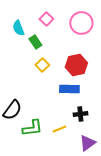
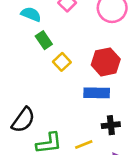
cyan semicircle: (18, 28) -> (31, 14), turned 133
green rectangle: (35, 42) -> (44, 40), moved

